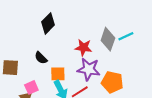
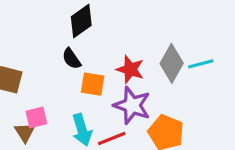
black semicircle: (41, 58) -> (72, 59), moved
orange square: (58, 74) -> (93, 84), moved

